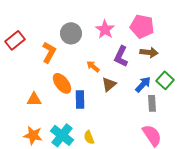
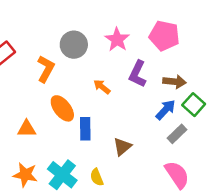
brown arrow: (149, 52) -> (175, 82), moved
brown triangle: (109, 84) -> (122, 147), moved
gray rectangle: (152, 103) -> (177, 134), turned 49

